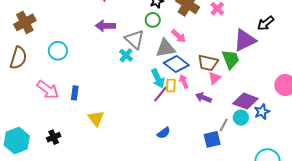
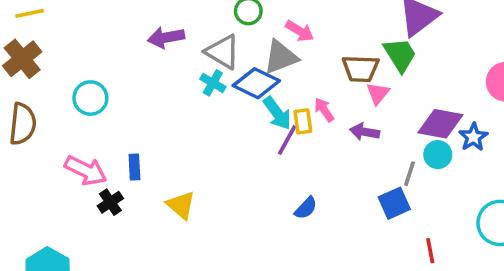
blue diamond: (176, 64) -> (256, 83), moved
black cross: (54, 137) -> (110, 202), moved

